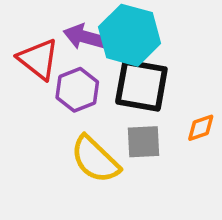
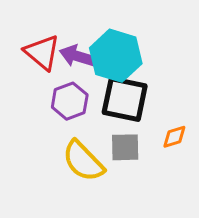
red triangle: (38, 59) -> (42, 52), moved

